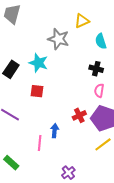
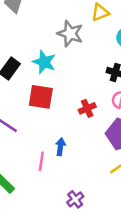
red square: (37, 91) -> (41, 97), size x1.5
red cross: (79, 115) -> (87, 108), moved

